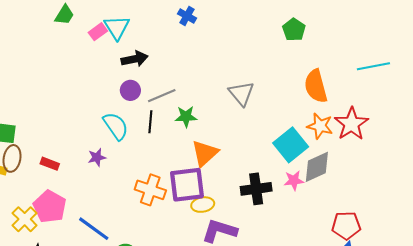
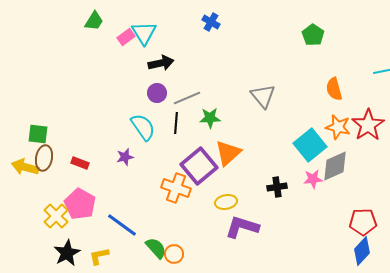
orange semicircle: (316, 86) -> (334, 89), size x0.7
purple square: (187, 185) -> (199, 166), moved, turned -33
black cross: (256, 189) -> (277, 187), size x0.7

